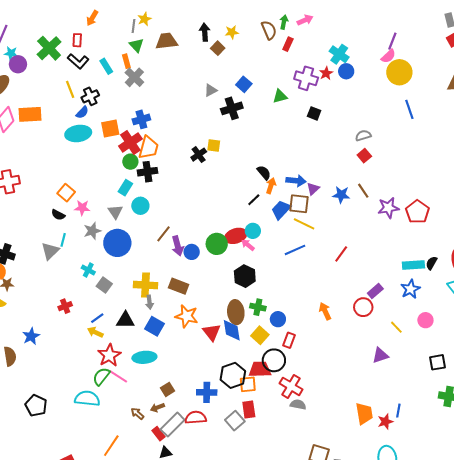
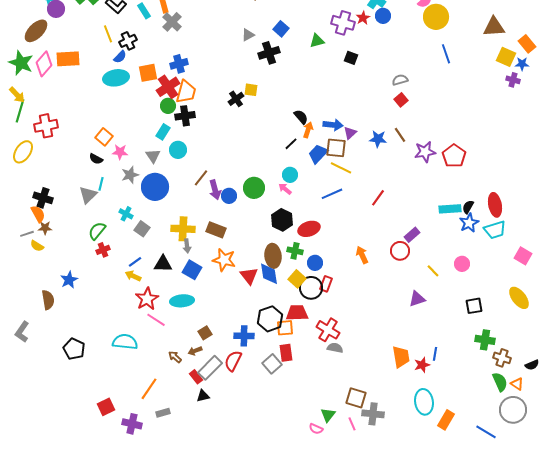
red ellipse: (236, 236) -> (309, 229), moved
blue star: (410, 289) -> (469, 223), moved
black circle: (274, 360) -> (311, 288), moved
green semicircle: (101, 376) -> (97, 231), moved
red semicircle: (196, 418) -> (233, 361), turned -60

